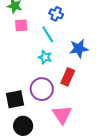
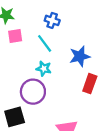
red rectangle: (68, 77) -> (90, 84), moved
purple circle: (42, 89) -> (33, 92), moved

